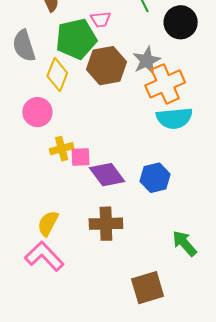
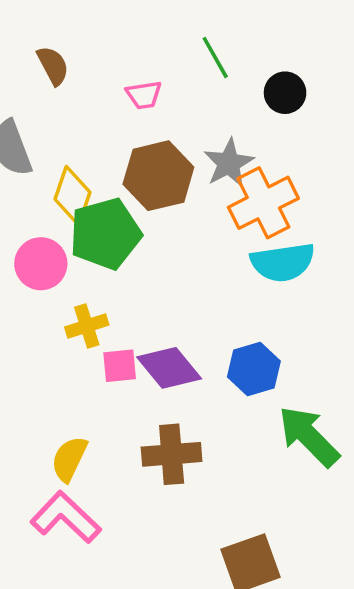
black circle: (181, 22) -> (285, 93), size x0.7
green pentagon: (76, 39) -> (105, 234), moved
pink square: (80, 157) -> (120, 366), moved
green arrow: (185, 243) -> (309, 436), moved, size x1.4

